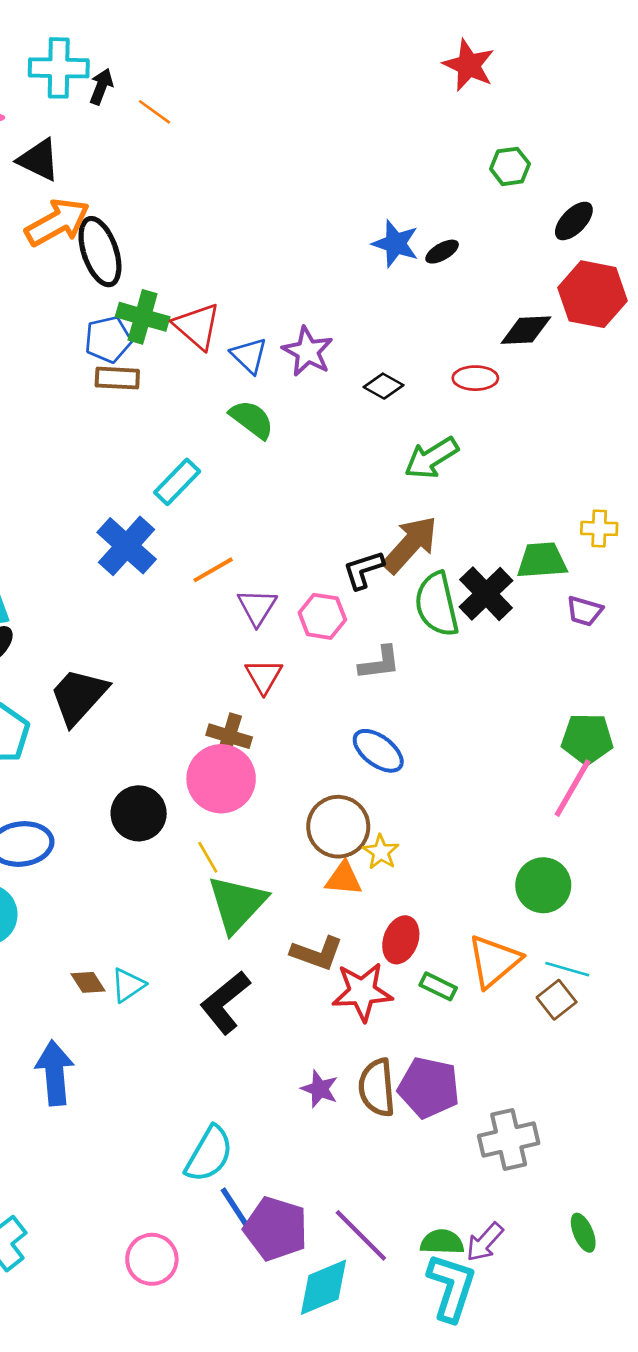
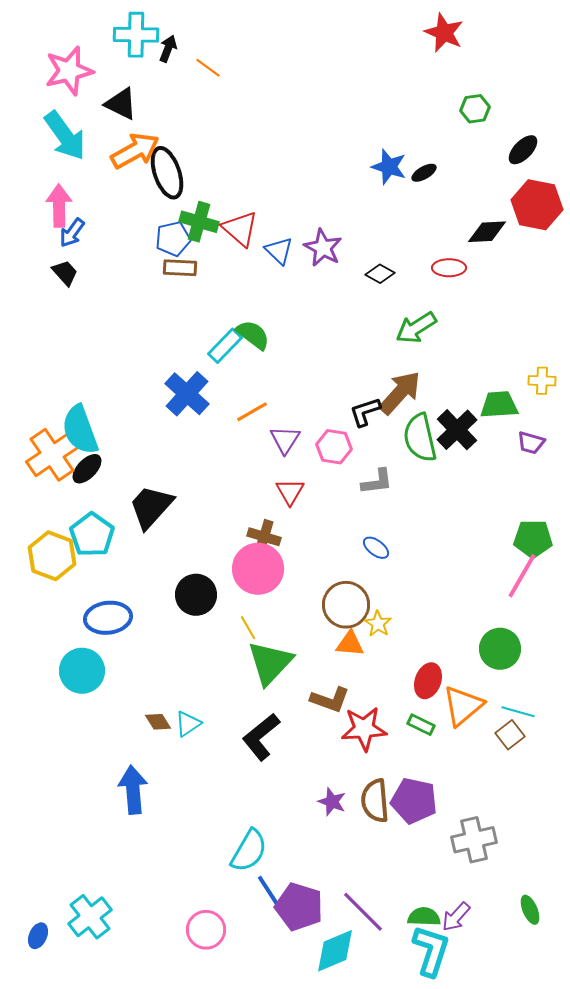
green semicircle: (252, 419) -> (253, 335), moved
blue ellipse: (378, 751) -> (376, 548), size x0.7
red ellipse: (401, 940) -> (428, 681), moved

